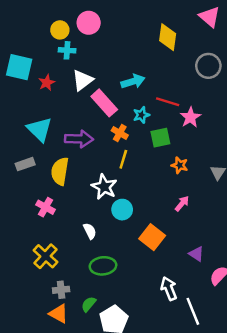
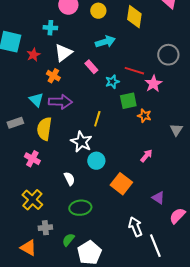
yellow circle: (60, 30) -> (98, 11), moved
gray circle: (208, 66) -> (168, 55), moved
cyan arrow: (133, 81) -> (105, 42), moved
pink rectangle: (104, 103) -> (91, 67), moved, size x0.6
cyan triangle: (40, 129) -> (36, 100), moved, size x0.7
orange cross: (120, 133) -> (53, 76), moved
orange star: (180, 165) -> (144, 116), moved
orange triangle: (59, 314) -> (28, 248), moved

